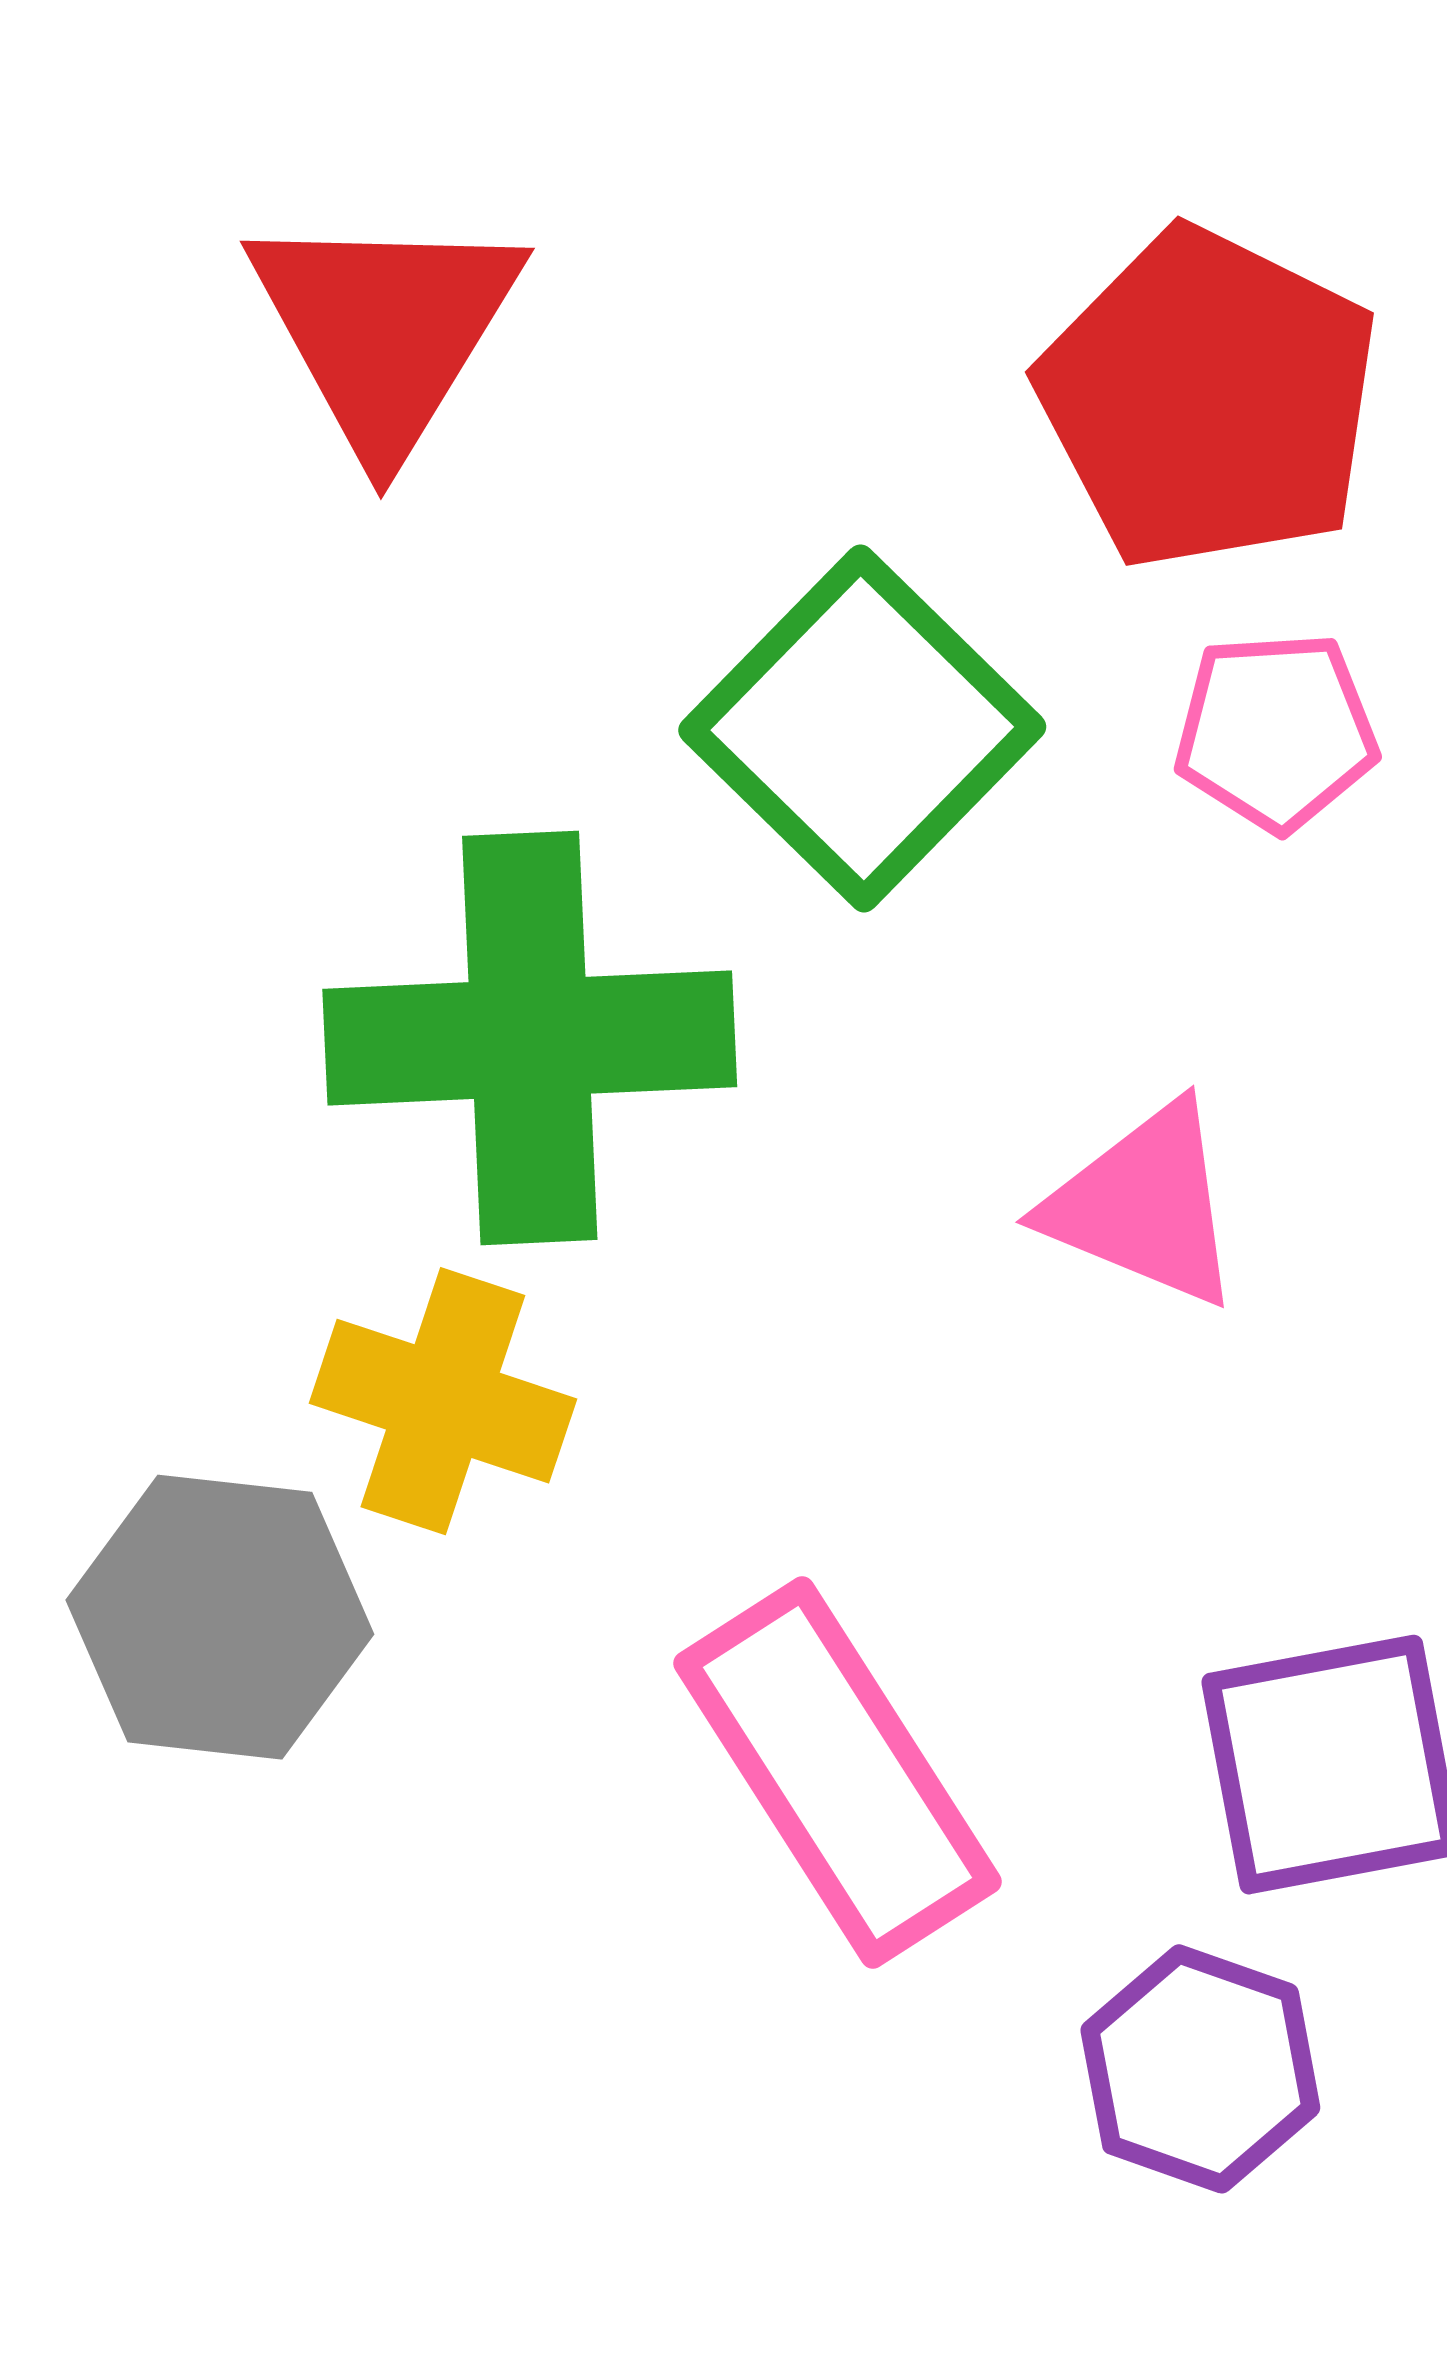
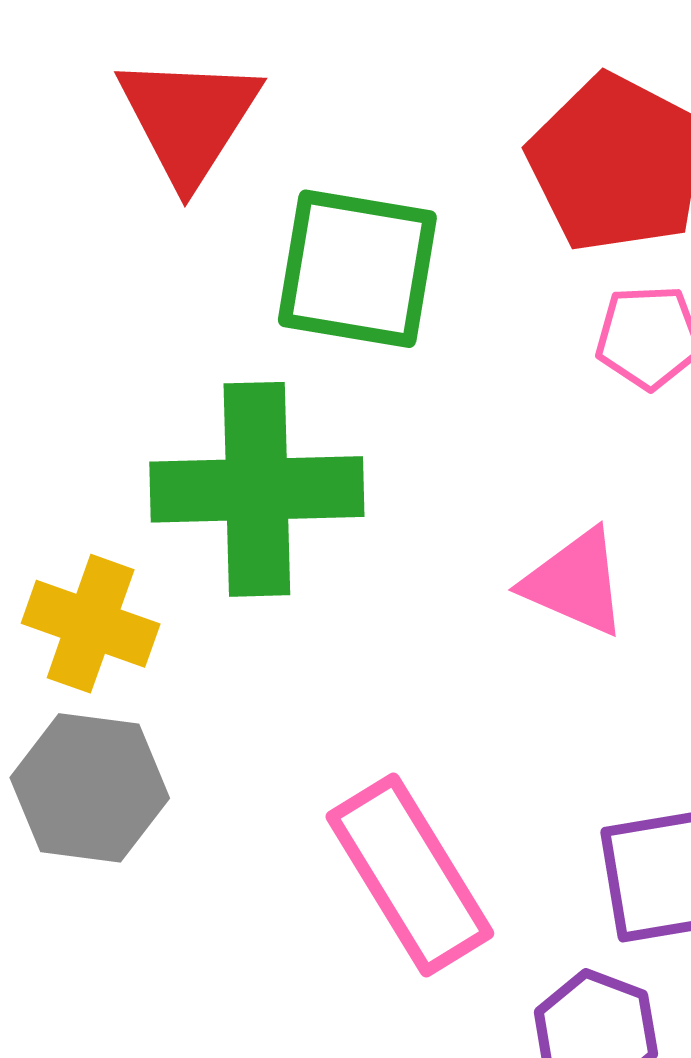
green square: (862, 729) -> (357, 269), moved, turned -36
yellow cross: (443, 1401) -> (91, 624), moved

